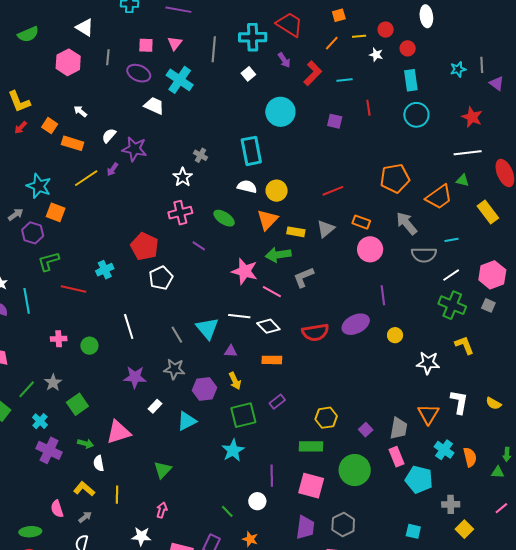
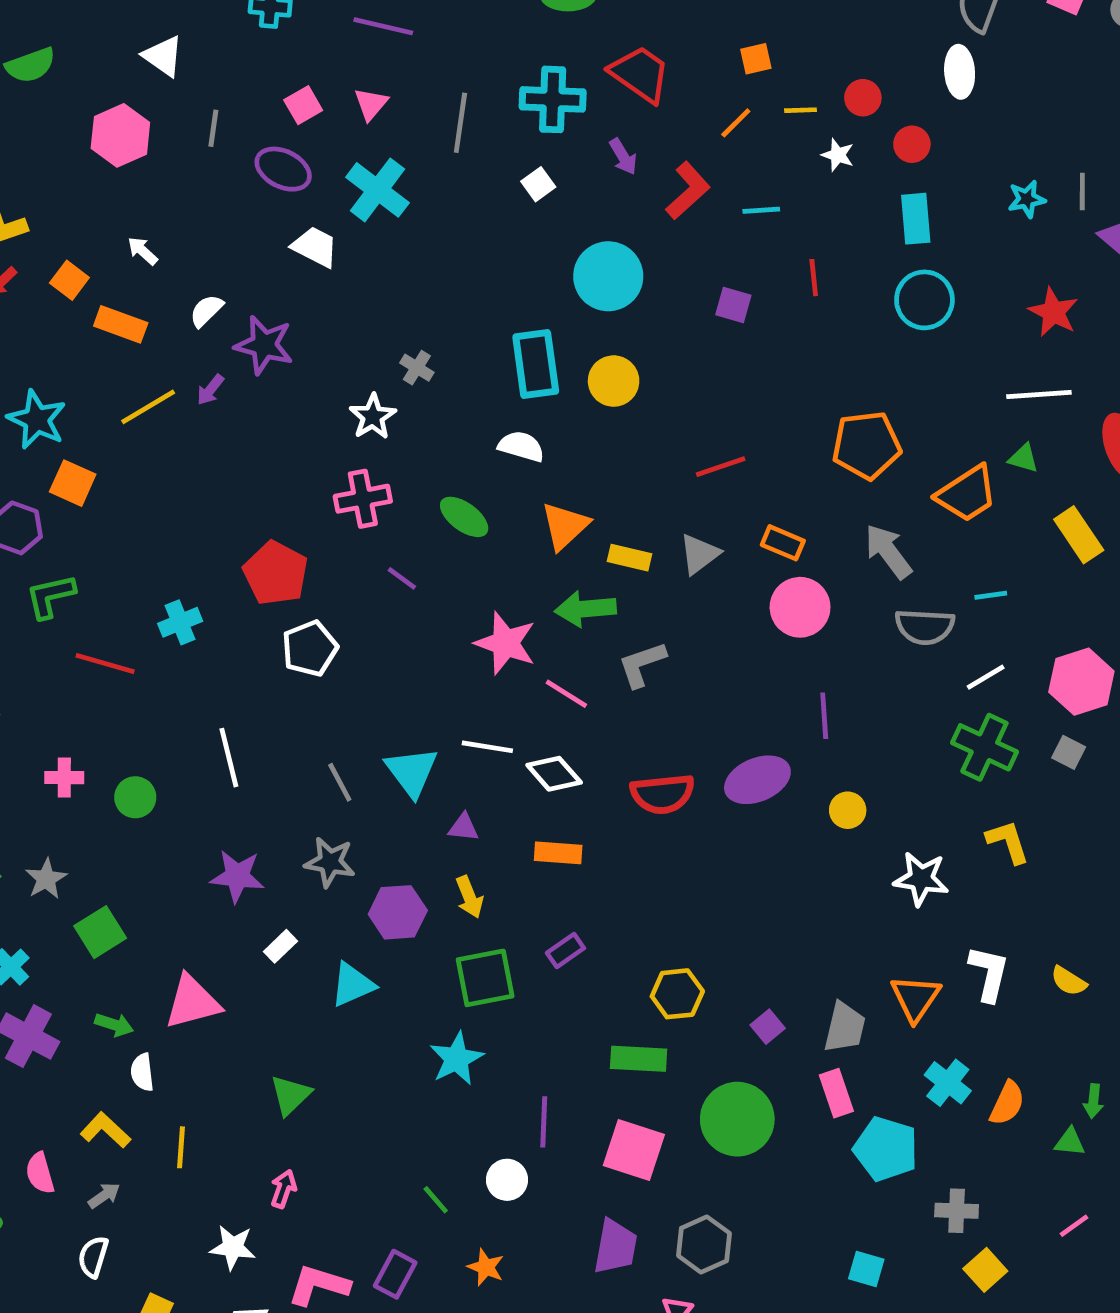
pink square: (146, 45) -> (303, 105), turned -35
yellow circle: (277, 191) -> (614, 381), moved
orange semicircle: (470, 457) -> (1007, 1103), turned 36

